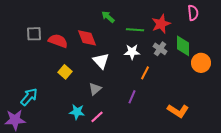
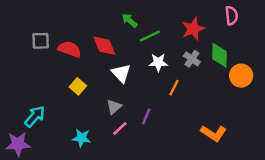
green line: (135, 30) -> (150, 36), moved, turned -30
purple line: (132, 97) -> (146, 116), moved
cyan star: (77, 112) -> (82, 138), moved
pink line: (97, 117) -> (120, 128), moved

